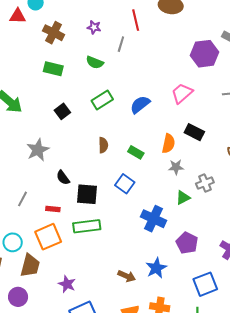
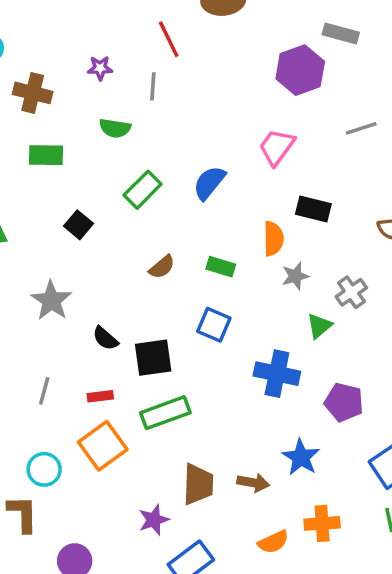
brown semicircle: (103, 145) -> (162, 267), turned 63
brown trapezoid: (30, 266) -> (198, 484), moved
purple star: (67, 284) -> (154, 520), turned -30

